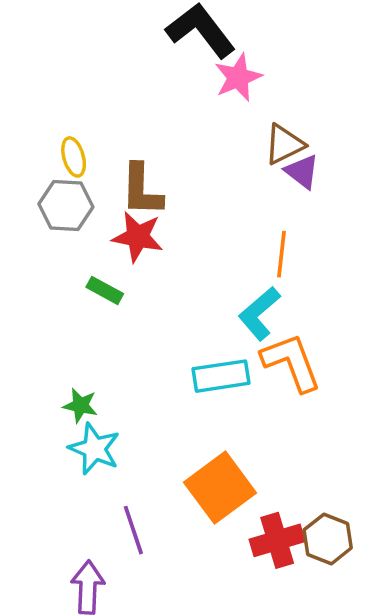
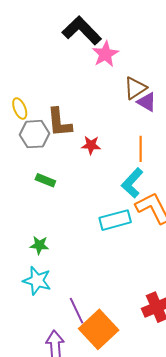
gray hexagon: (66, 205) -> (35, 134), moved
red star: (138, 237) -> (91, 145), moved, size x0.7
cyan star: (94, 449) -> (37, 281), moved
orange square: (220, 488) -> (99, 329), moved

